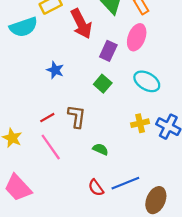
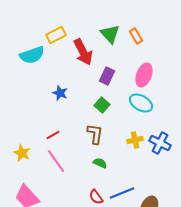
pink ellipse: (137, 37) -> (144, 75), moved
brown L-shape: (77, 116) -> (95, 134), moved

